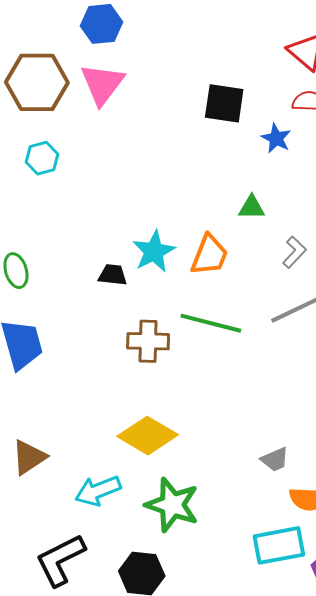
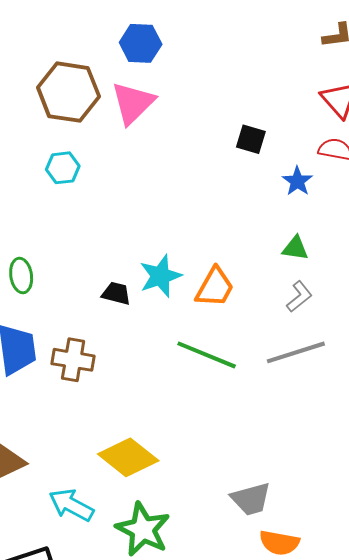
black square: (224, 103) -> (251, 139), size x0.7
green triangle: (252, 207) -> (295, 248), moved
brown cross: (148, 341) -> (73, 360), moved
gray trapezoid: (275, 459) -> (251, 499), size x1.4
cyan arrow: (98, 491) -> (71, 505), turned 42

